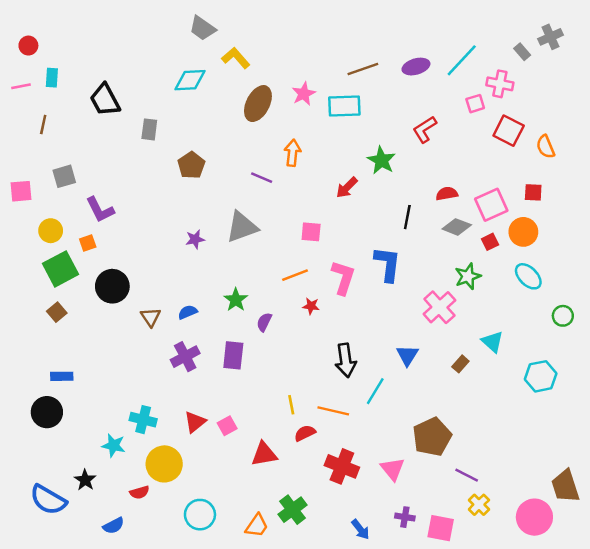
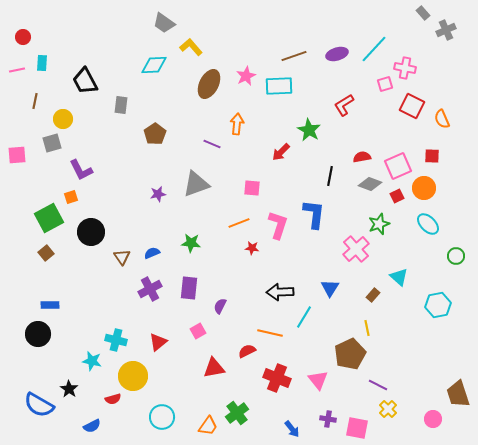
gray rectangle: (522, 52) -> (423, 13), moved
yellow circle: (51, 231) -> (63, 119), moved
green star: (236, 300) -> (191, 243), turned -30
purple semicircle: (264, 322) -> (220, 306), moved
black arrow: (346, 360) -> (280, 292), turned 96
yellow line: (291, 405) -> (367, 328), moved
pink square: (227, 426) -> (198, 331), moved
pink circle: (534, 517) -> (433, 419), size x0.6

